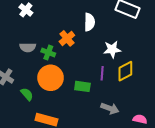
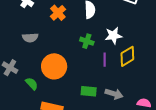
orange cross: (67, 38) -> (58, 13), moved
green cross: (48, 53) -> (87, 41), moved
green rectangle: (82, 86) -> (89, 91), moved

